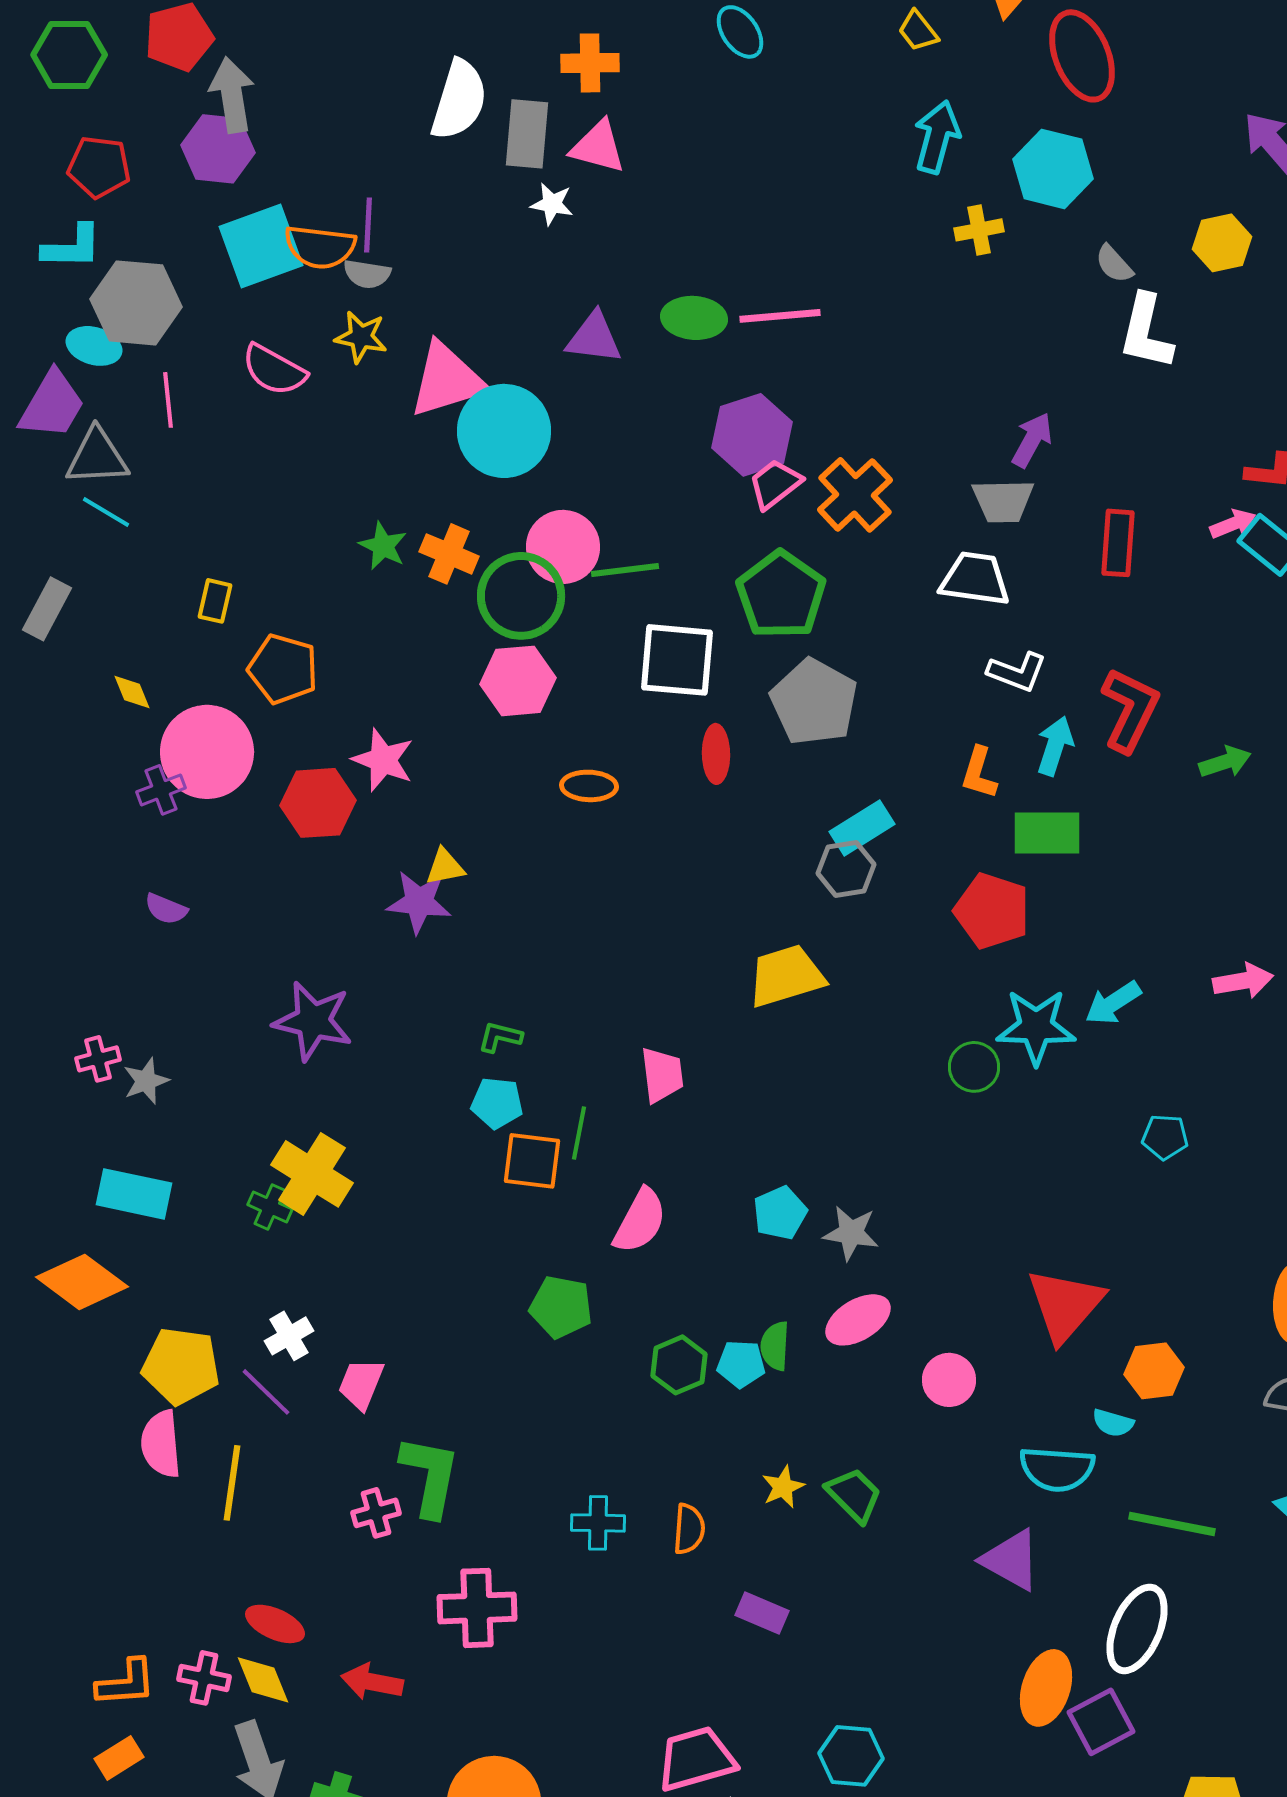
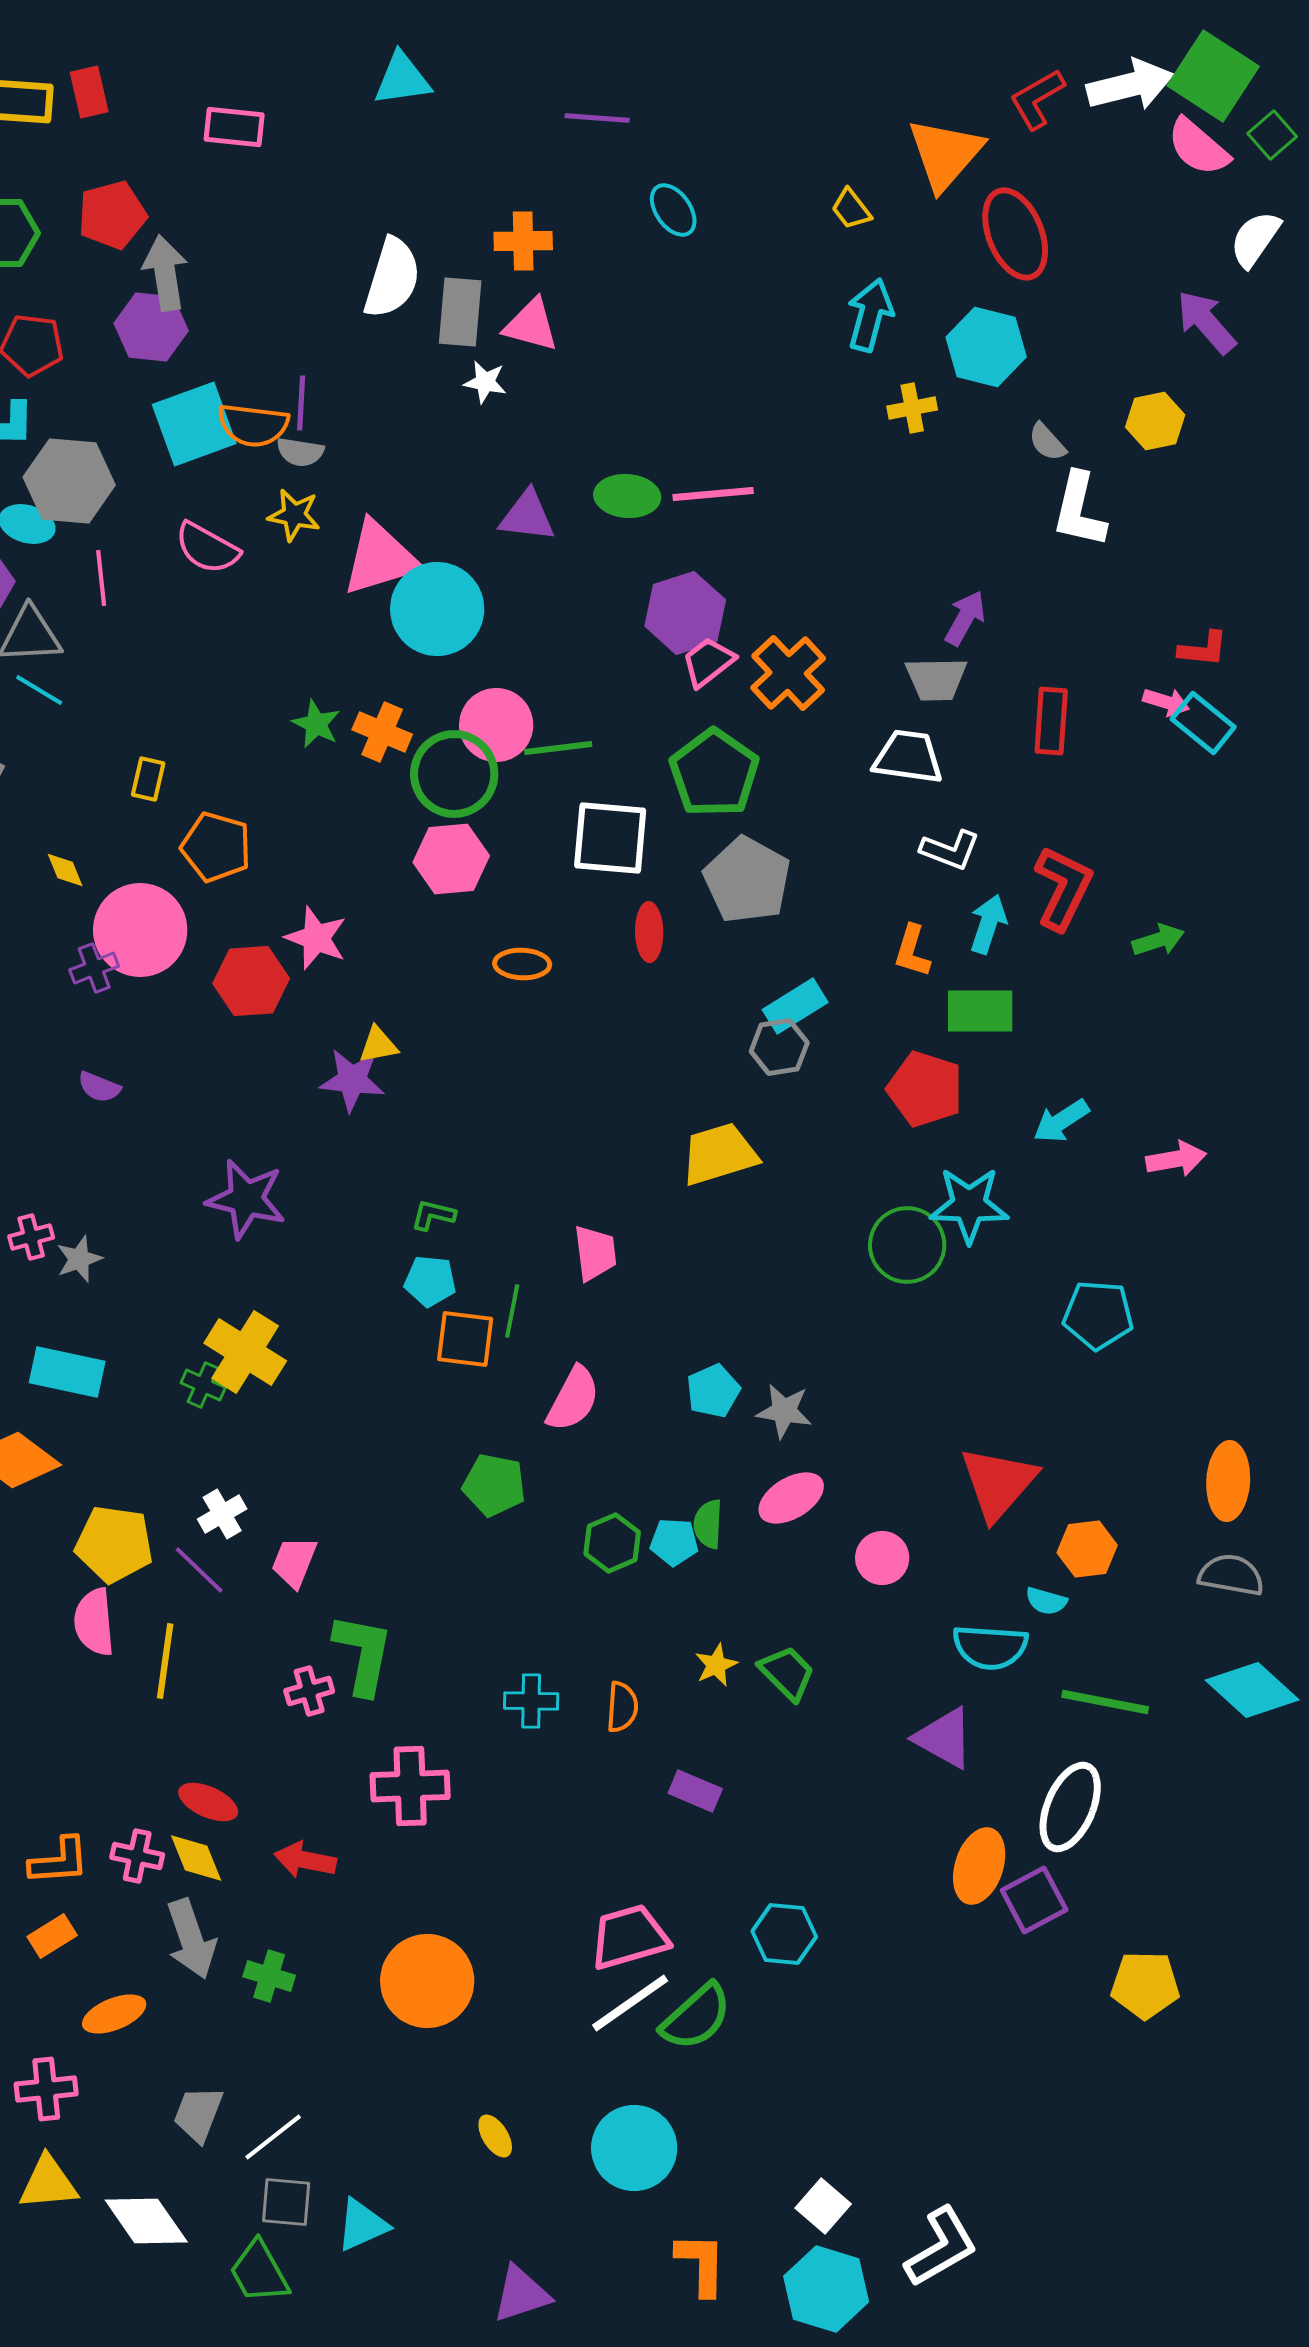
pink arrow: (1233, 524) -> (1166, 702), turned 39
cyan arrow: (1113, 1003) -> (1061, 1121), moved
green circle: (974, 1067) -> (907, 1245), size x1.5
cyan pentagon: (1165, 1137) -> (1098, 1315), size x1.5

